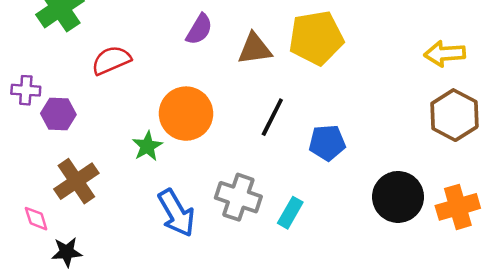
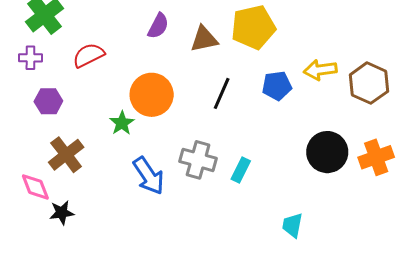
yellow arrow: (445, 54) -> (320, 70), moved
purple cross: (26, 90) -> (30, 58), moved
blue pentagon: (327, 143) -> (277, 86), moved
pink diamond: (36, 219) -> (35, 187), size x1.4

